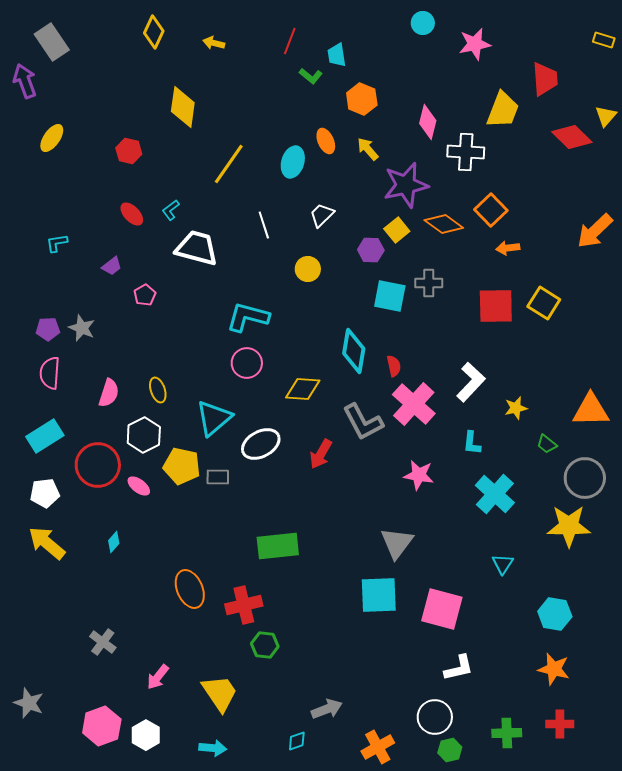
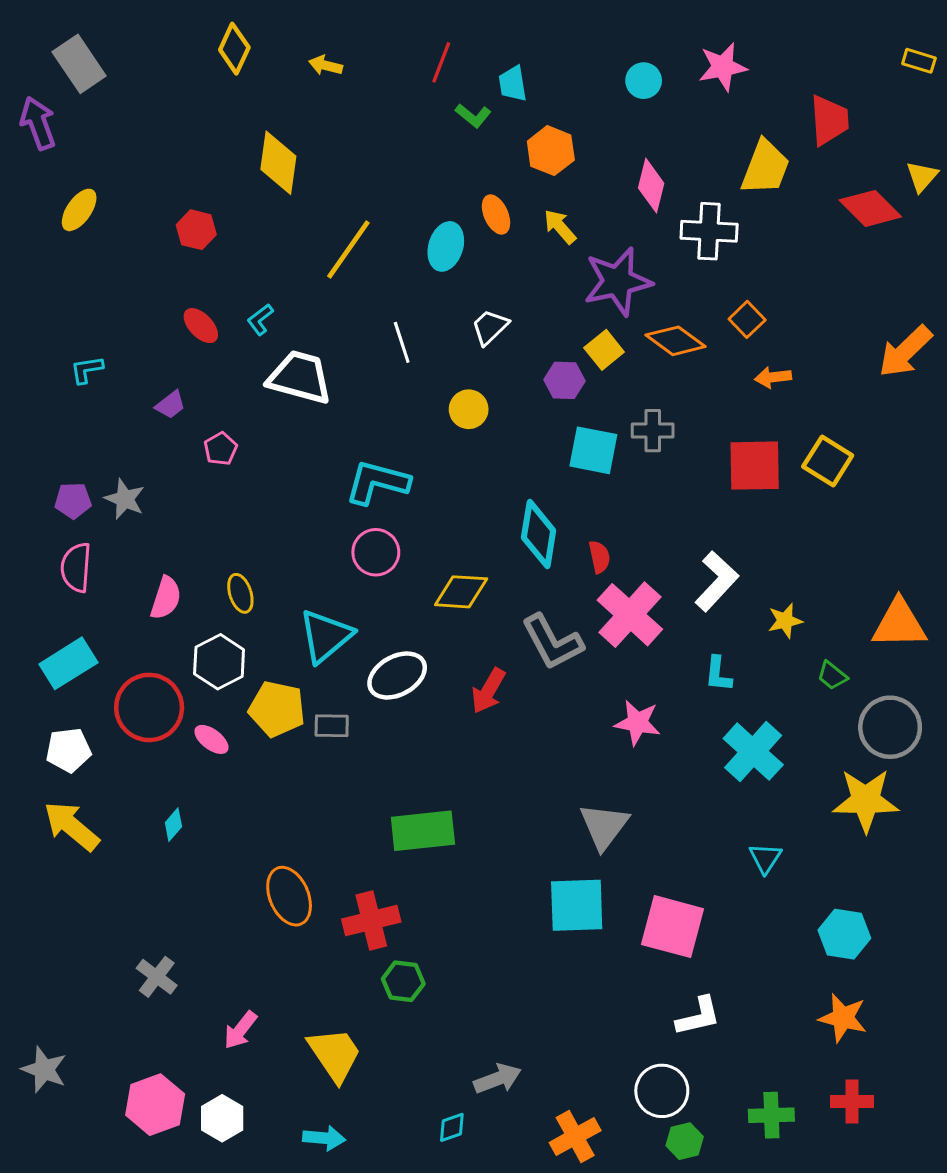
cyan circle: (423, 23) -> (644, 81), moved
orange square: (491, 210) -> (747, 319), size x0.7

